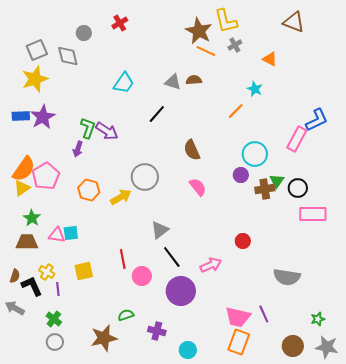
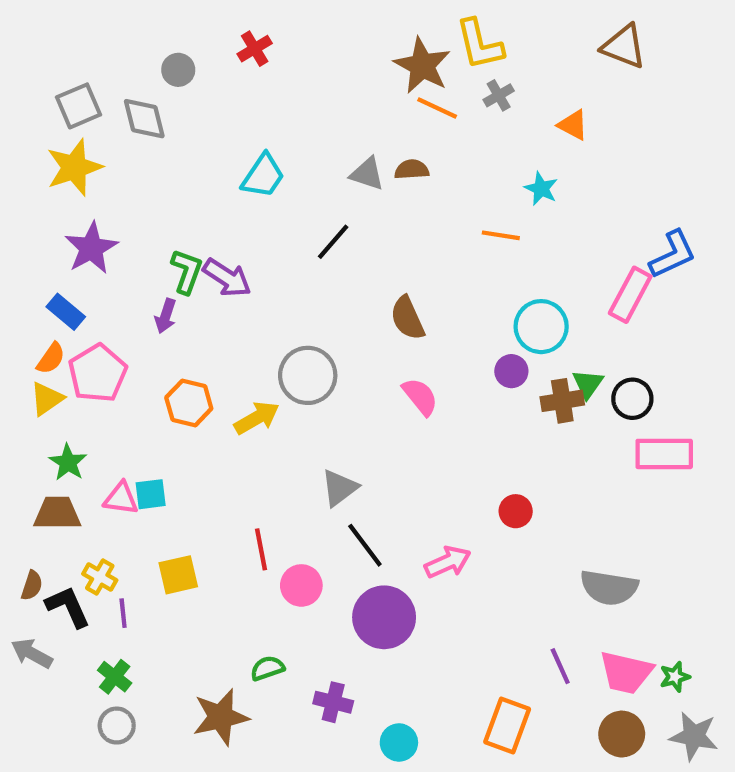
orange line: (236, 111) -> (501, 235), turned 54
blue rectangle: (21, 116) -> (66, 312), moved, turned 42
orange semicircle: (24, 169) -> (51, 358), size x0.6
pink trapezoid: (238, 317) -> (626, 672), moved

